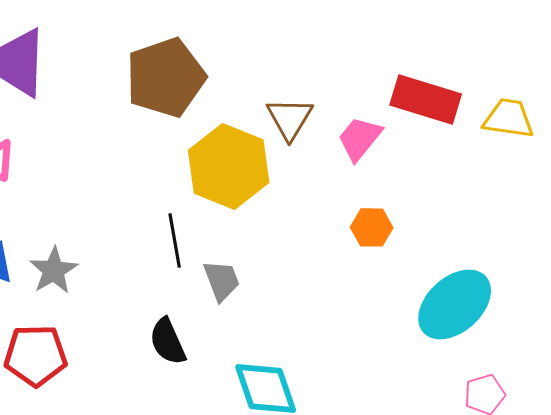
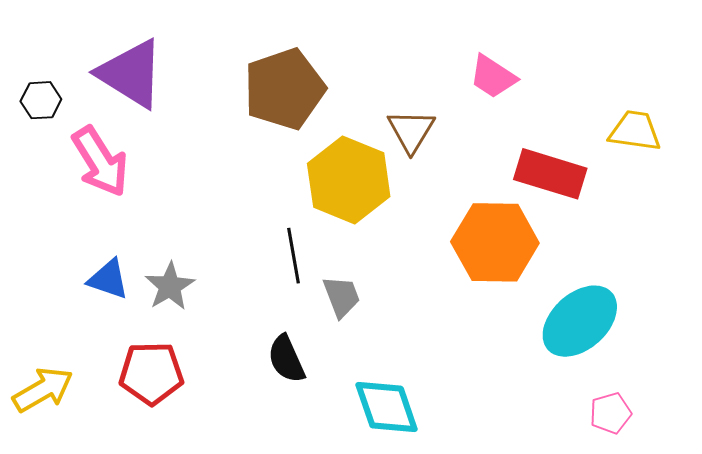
red rectangle: (426, 99) -> (550, 174), moved
pink trapezoid: (360, 138) -> (493, 77), moved, turned -96
orange hexagon: (372, 227) -> (495, 242), size x2.0

